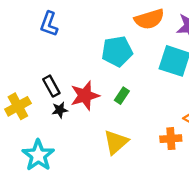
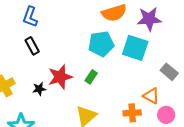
cyan pentagon: (117, 51) -> (101, 44), moved
black rectangle: (51, 86) -> (32, 46), moved

